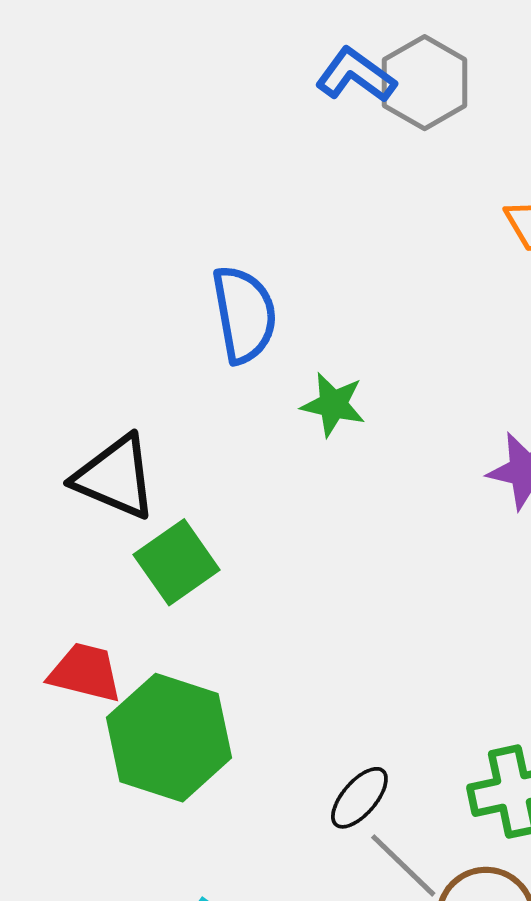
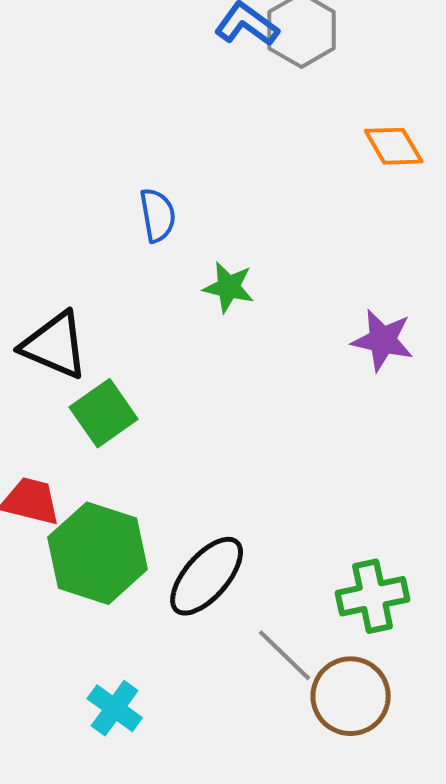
blue semicircle: (244, 314) -> (158, 215), size x0.7
black ellipse: (359, 798) -> (207, 576), moved, size x1.6

